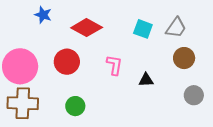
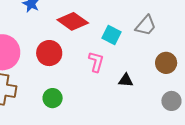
gray trapezoid: (176, 28) -> (146, 26), moved
cyan square: (143, 29) -> (112, 35), moved

